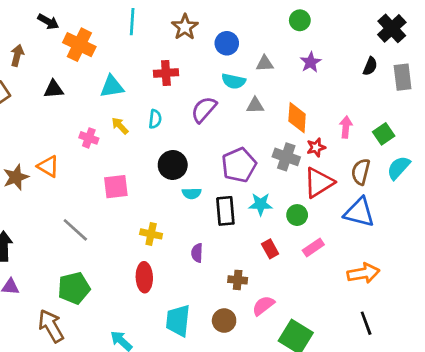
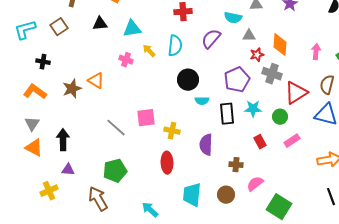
cyan triangle: (112, 87) -> (132, 29), moved
cyan semicircle: (155, 119) -> (175, 46), size x1.5
red star: (316, 147) -> (257, 55), moved
pink square: (116, 187) -> (146, 118), moved
purple semicircle: (197, 253) -> (206, 145), size x1.5

